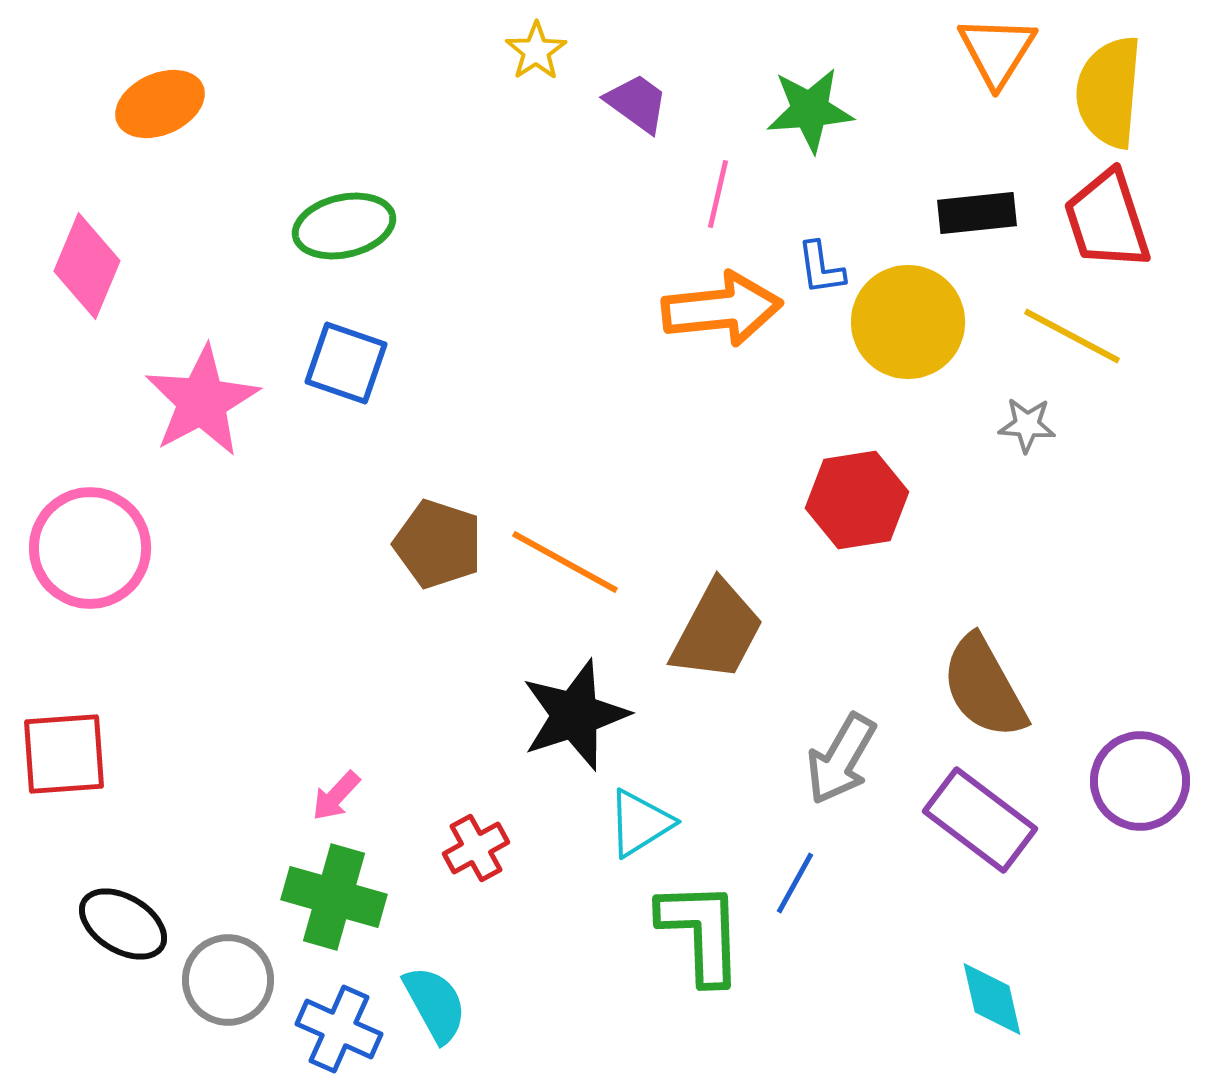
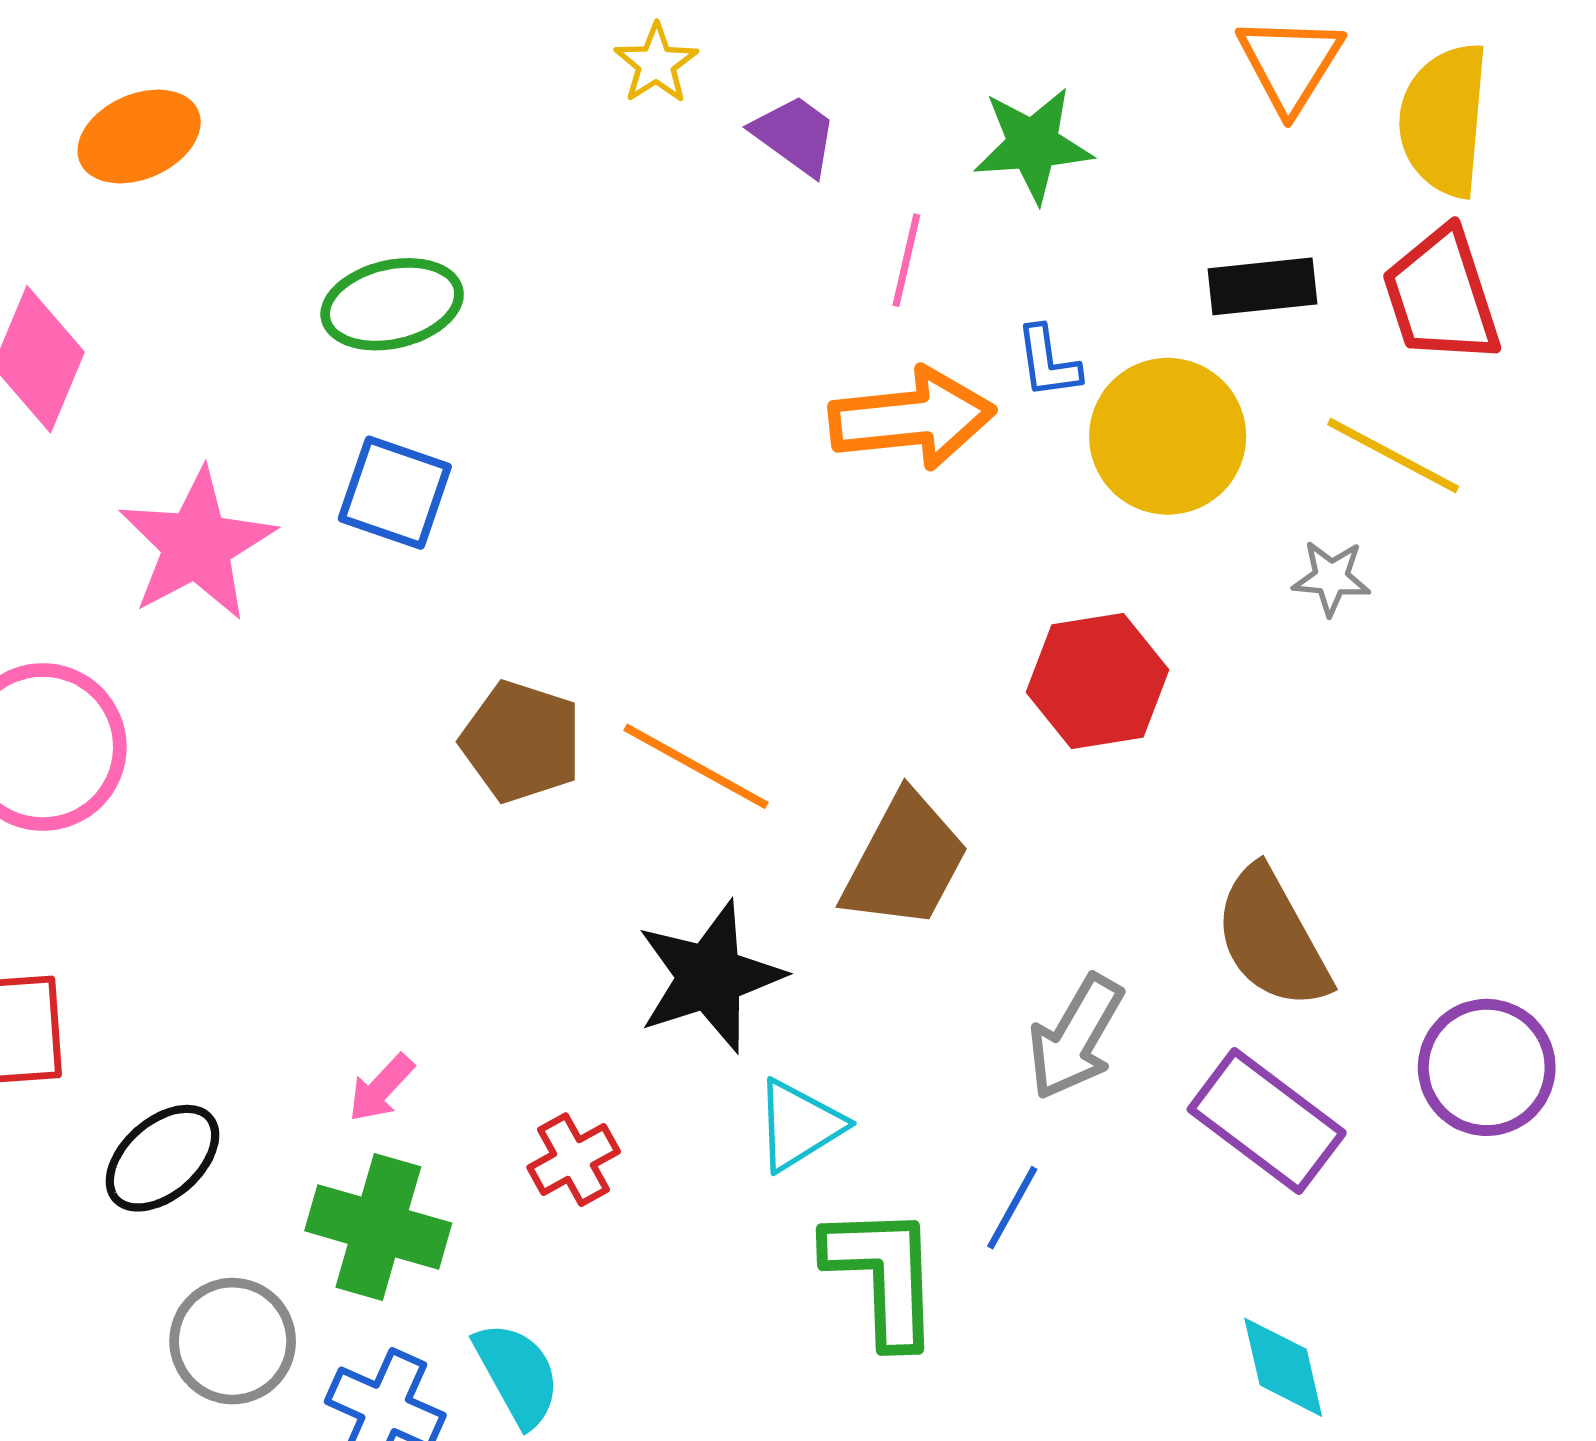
black ellipse: (123, 924) -> (162, 1158), moved, turned -72

